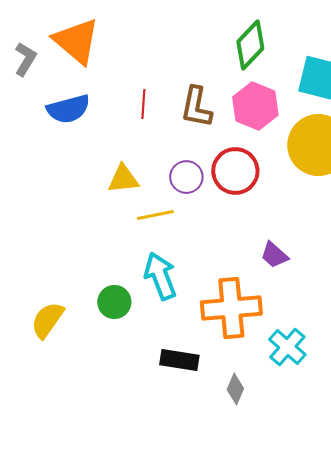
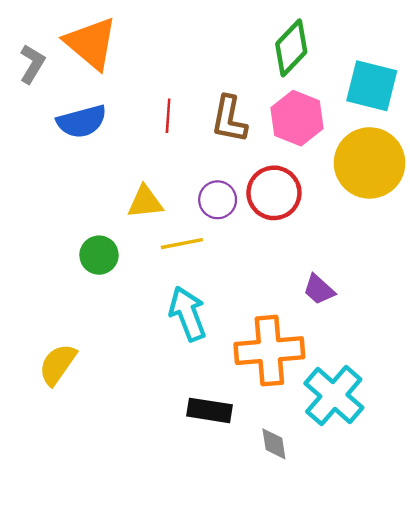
green circle: (114, 302) -> (99, 255), moved
cyan cross: (287, 347) -> (334, 395), size x1.4
gray diamond: (235, 389) -> (274, 444), turned -32

